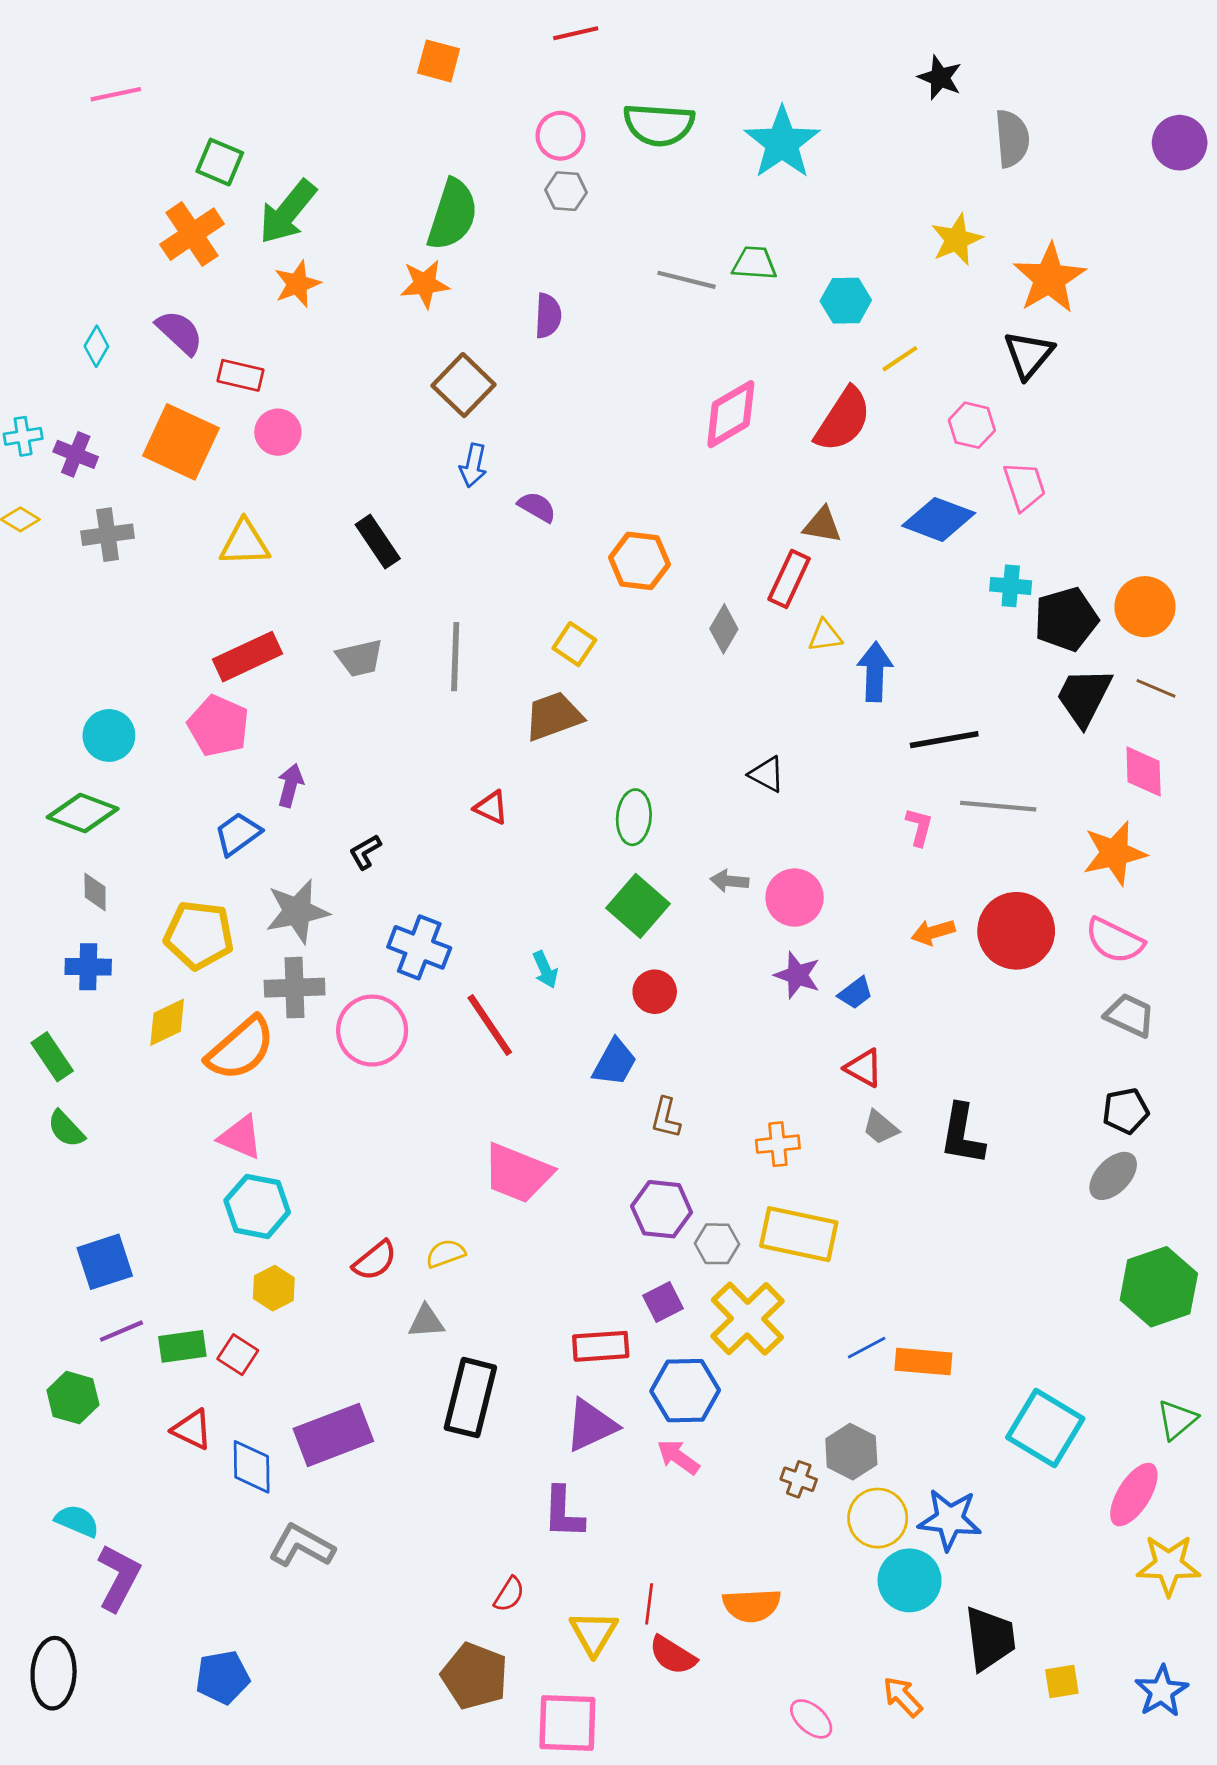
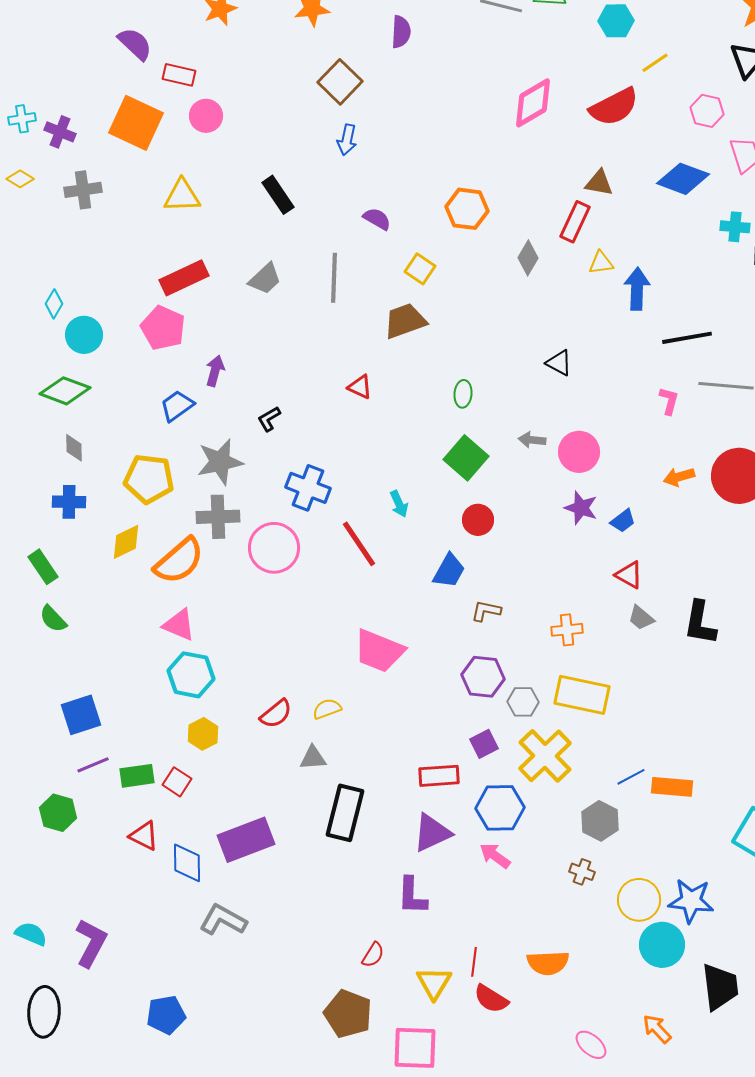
cyan diamond: (96, 346) -> (54, 304), moved
red semicircle: (843, 420) -> (614, 107), turned 30
purple semicircle: (537, 507) -> (377, 219), moved
gray trapezoid: (360, 658) -> (265, 279), turned -30
green ellipse: (634, 817) -> (463, 394), size x0.7
brown L-shape: (666, 1118) -> (486, 611), turned 88
gray hexagon: (851, 1452) -> (600, 821), moved
cyan semicircle: (77, 1521) -> (31, 934), moved

